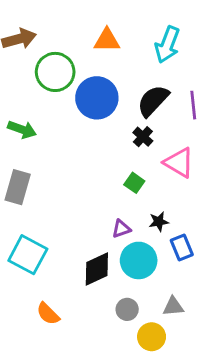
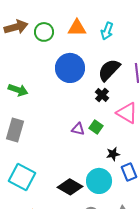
cyan arrow: (167, 45) -> (107, 31), moved, size x0.7
green circle: (55, 72) -> (44, 32), moved, size x0.7
purple triangle: (121, 229) -> (78, 129), moved, turned 32
black diamond: (97, 269) -> (70, 187), turned 55

